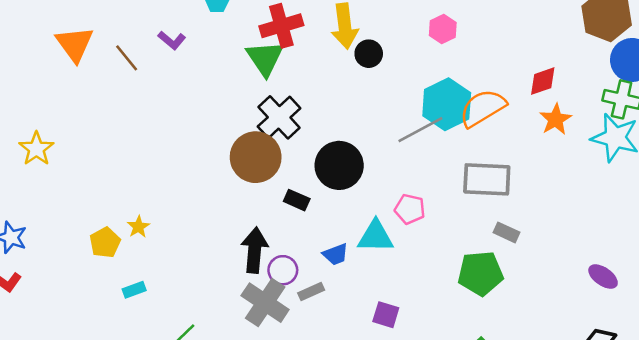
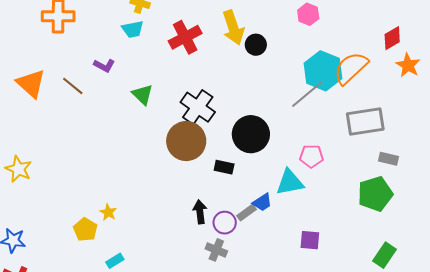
green triangle: (265, 58) -> (143, 95), moved, size x0.7
black arrow: (254, 250) -> (200, 212), size x0.7
gray rectangle: (311, 292) -> (246, 213), moved
gray cross: (265, 303) -> (216, 250), size x0.6

